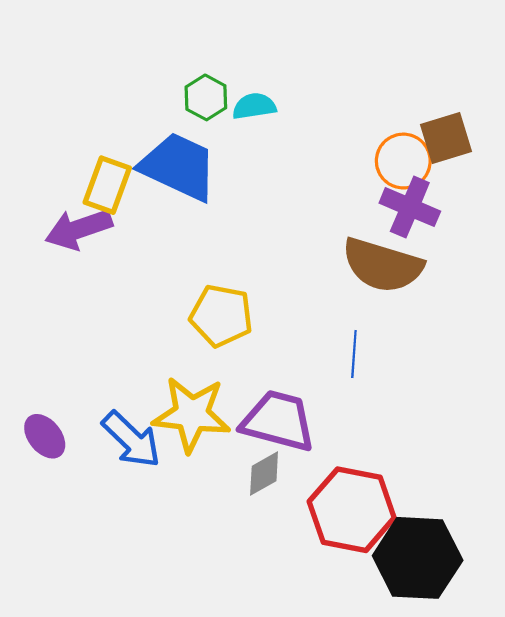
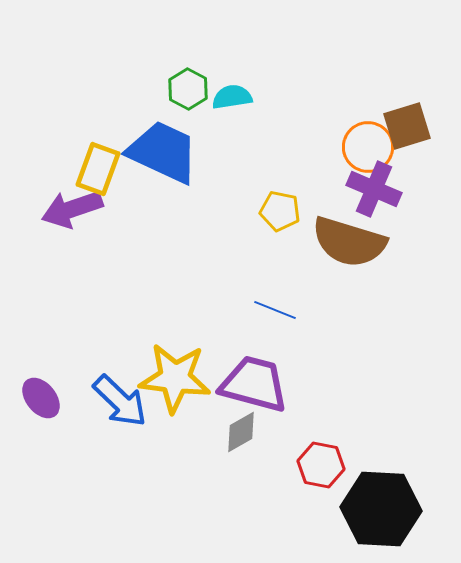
yellow pentagon: (221, 316) -> (280, 211), moved, size x0.7
blue line: (354, 354) -> (275, 310), moved, turned -72
red hexagon: (352, 510) -> (321, 465), size x0.6

